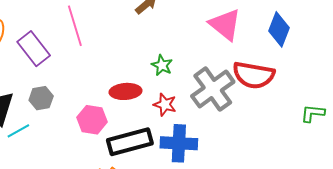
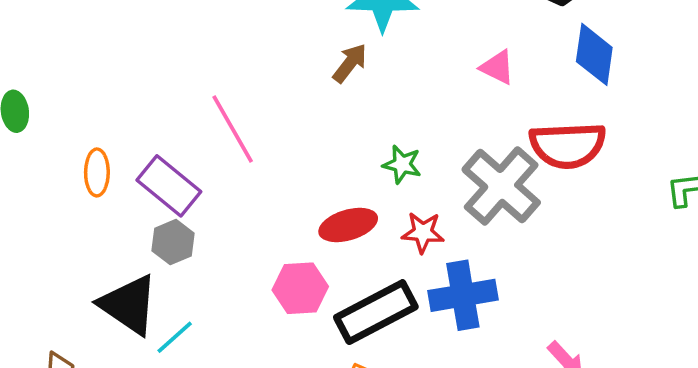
pink triangle: (225, 25) -> (497, 67), size x0.6
gray hexagon: (41, 98) -> (173, 242), moved

